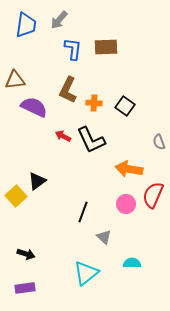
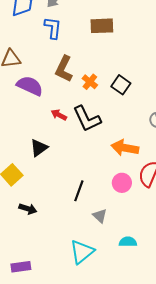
blue L-shape: (73, 49) -> (53, 28), moved
orange cross: (94, 103) -> (90, 82), turned 35
black triangle: (37, 181) -> (39, 148), moved
black arrow: (26, 254) -> (28, 209), moved

